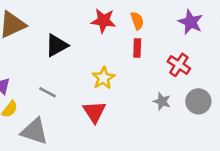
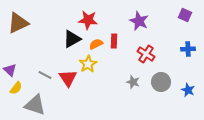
orange semicircle: (137, 21) -> (96, 44), moved, turned -96
purple star: (191, 22) -> (139, 21), moved
black triangle: (57, 45) -> (72, 39), moved
red triangle: (94, 112) -> (68, 78), moved

